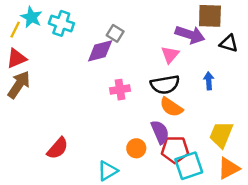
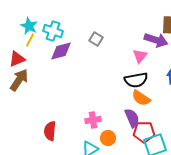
yellow line: (15, 30) -> (30, 40), moved
purple diamond: (100, 51) -> (61, 51), moved
pink cross: (120, 90) -> (93, 120), moved
red semicircle: (58, 148) -> (50, 131), turned 144
orange circle: (136, 148) -> (108, 138), moved

